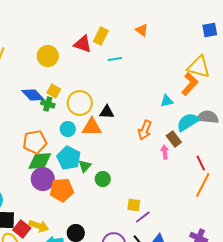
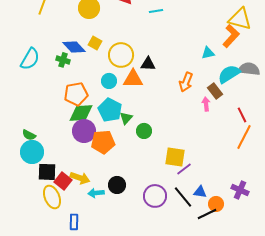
green cross: (48, 104) -> (63, 60), moved
yellow square: (134, 205) -> (175, 157), size x1.5

